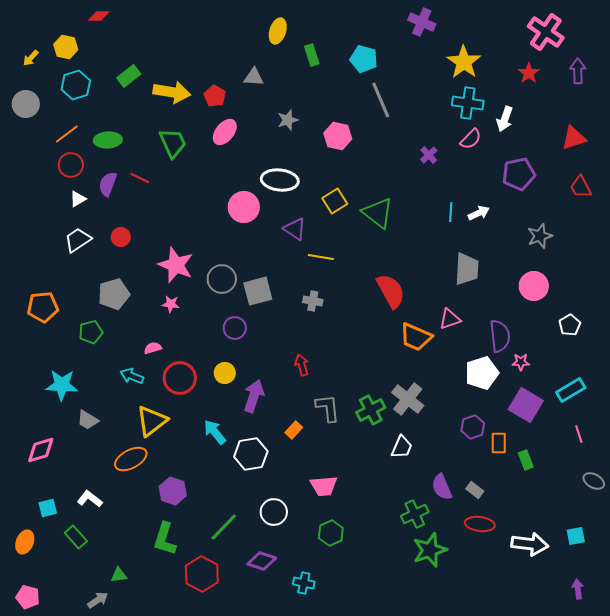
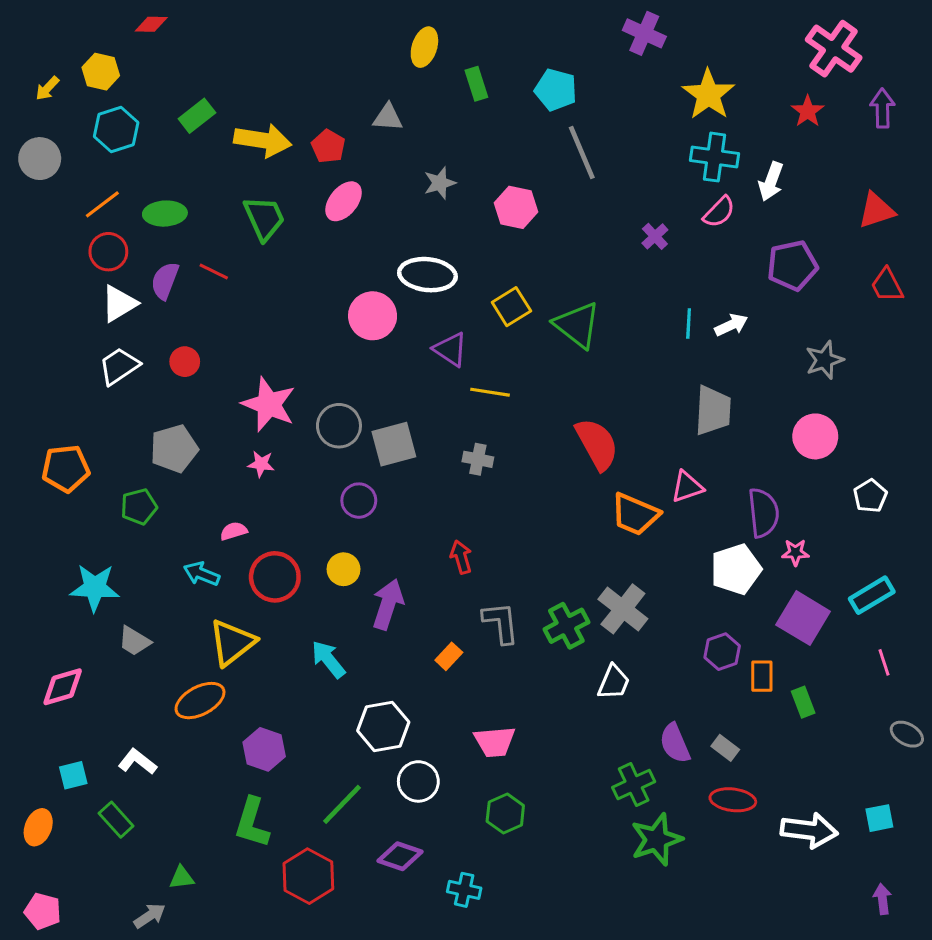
white triangle: (78, 199) -> (119, 304), size x1.5
white hexagon: (251, 454) -> (383, 726), moved

